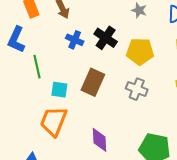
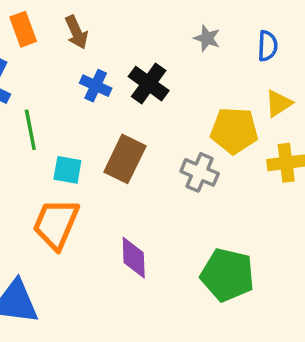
yellow pentagon: (140, 52) -> (234, 131), moved

